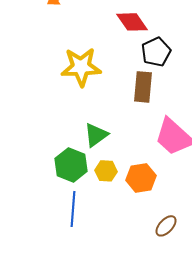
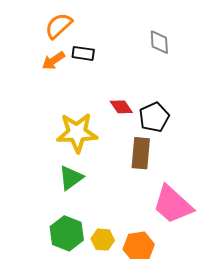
red diamond: (132, 22) -> (121, 107), moved, size x0.7
green triangle: (96, 135) -> (71, 178), moved

